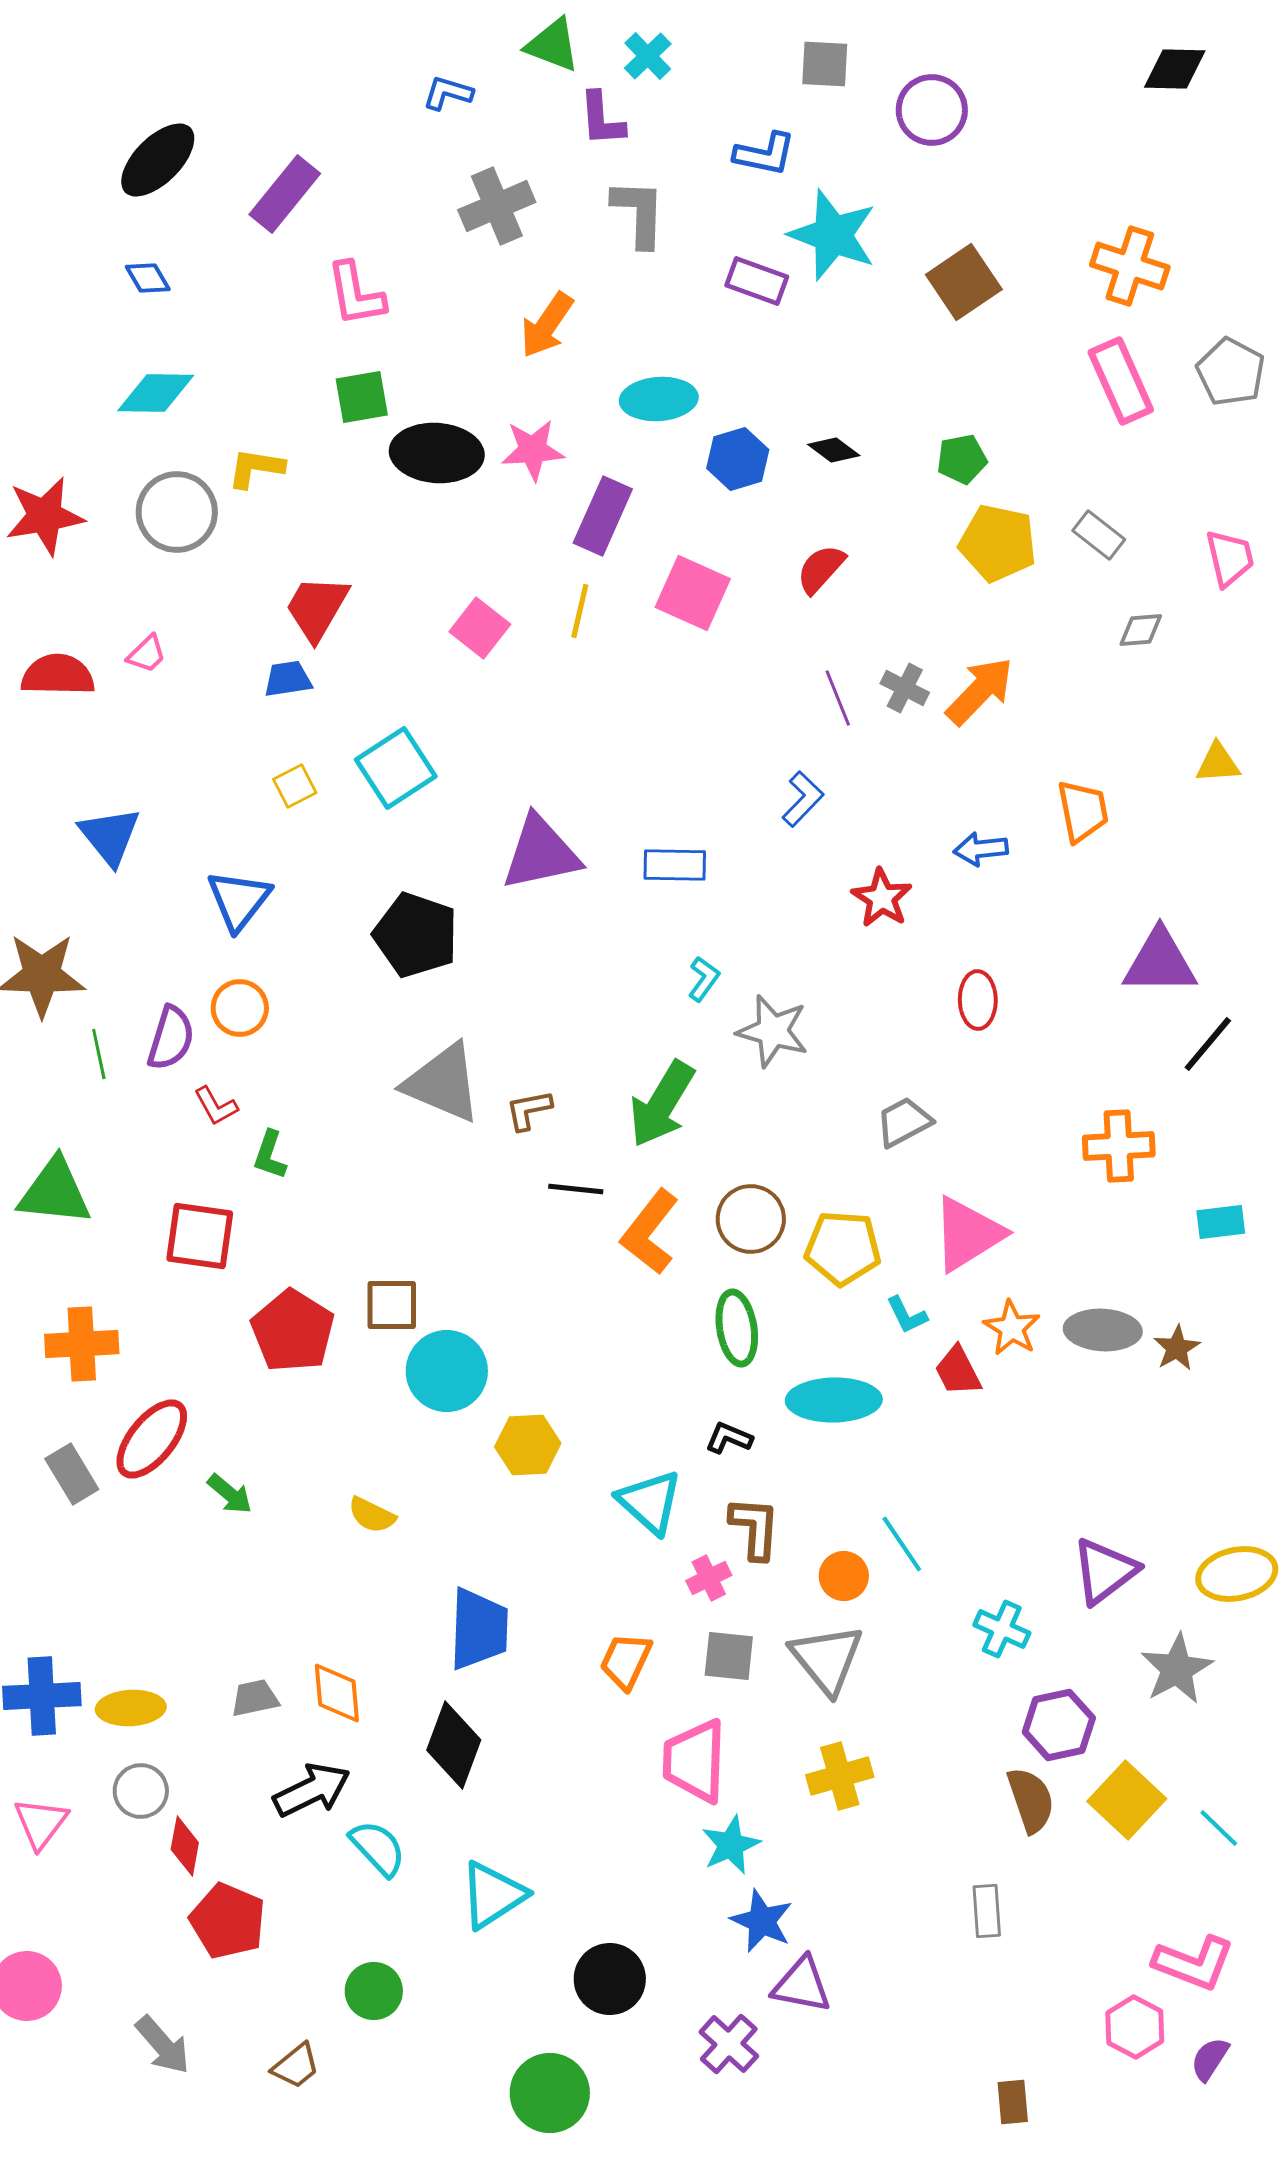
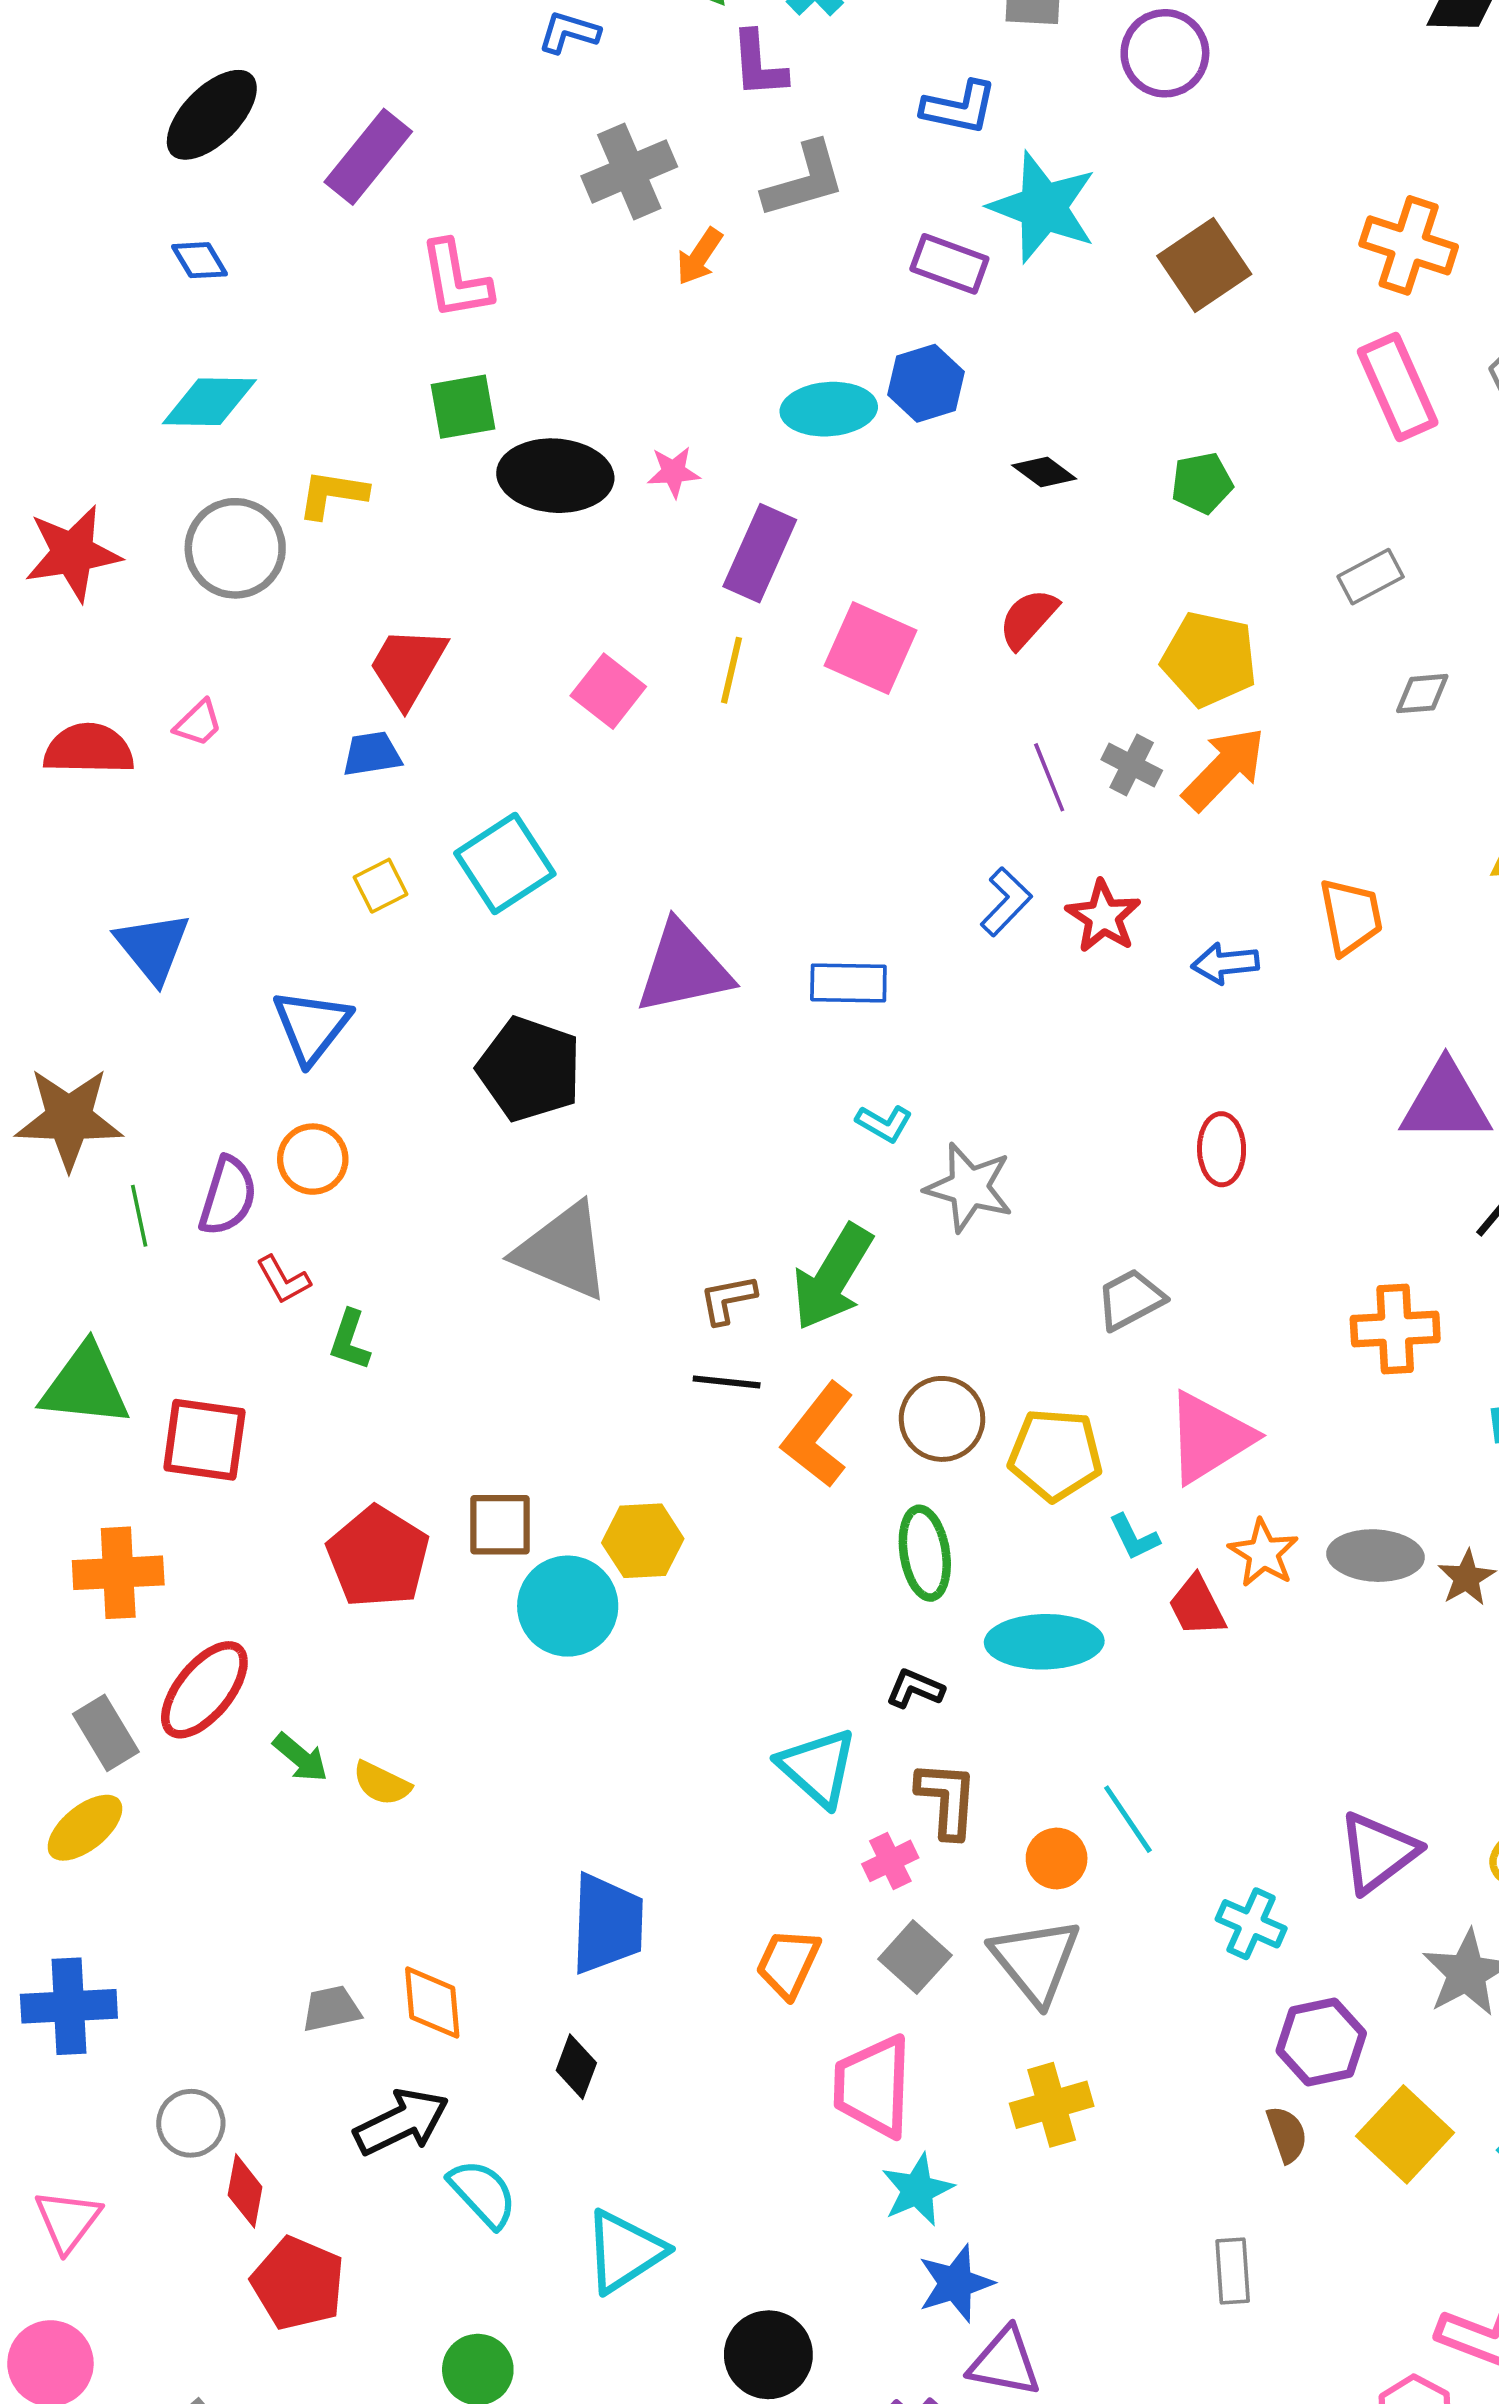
gray L-shape: (639, 213) -> (804, 180), turned 72
orange arrow: (547, 325) -> (699, 256), moved, size x0.7
pink star: (533, 450) -> (674, 472), size x0.7
blue hexagon: (738, 459) -> (926, 383), moved
gray rectangle: (1099, 535) -> (1371, 577), turned -66
yellow pentagon: (998, 543) -> (1209, 659), moved
red star: (882, 898) -> (1103, 916), moved
cyan L-shape: (704, 979) -> (884, 1123), turned 84
brown L-shape: (529, 1110) -> (728, 1299), moved
red square: (200, 1236) -> (204, 1440), moved
yellow hexagon: (528, 1445) -> (643, 1541), moved
yellow semicircle: (372, 1515) -> (382, 1783), moved
gray square: (729, 1656) -> (915, 1957), turned 36
yellow ellipse: (131, 1708) -> (85, 1828), moved, turned -36
black diamond: (454, 1745) -> (576, 2067), size x0.6
brown semicircle: (1031, 1800) -> (1287, 2134), size x0.7
pink triangle: (41, 1823) -> (68, 2221), moved
blue star: (762, 1921) -> (956, 2283), turned 30

